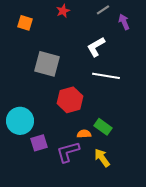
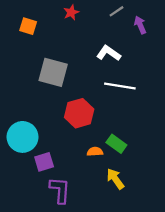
white L-shape: (96, 47) -> (109, 53), turned 65
purple L-shape: (68, 152) -> (60, 190), moved, turned 110

